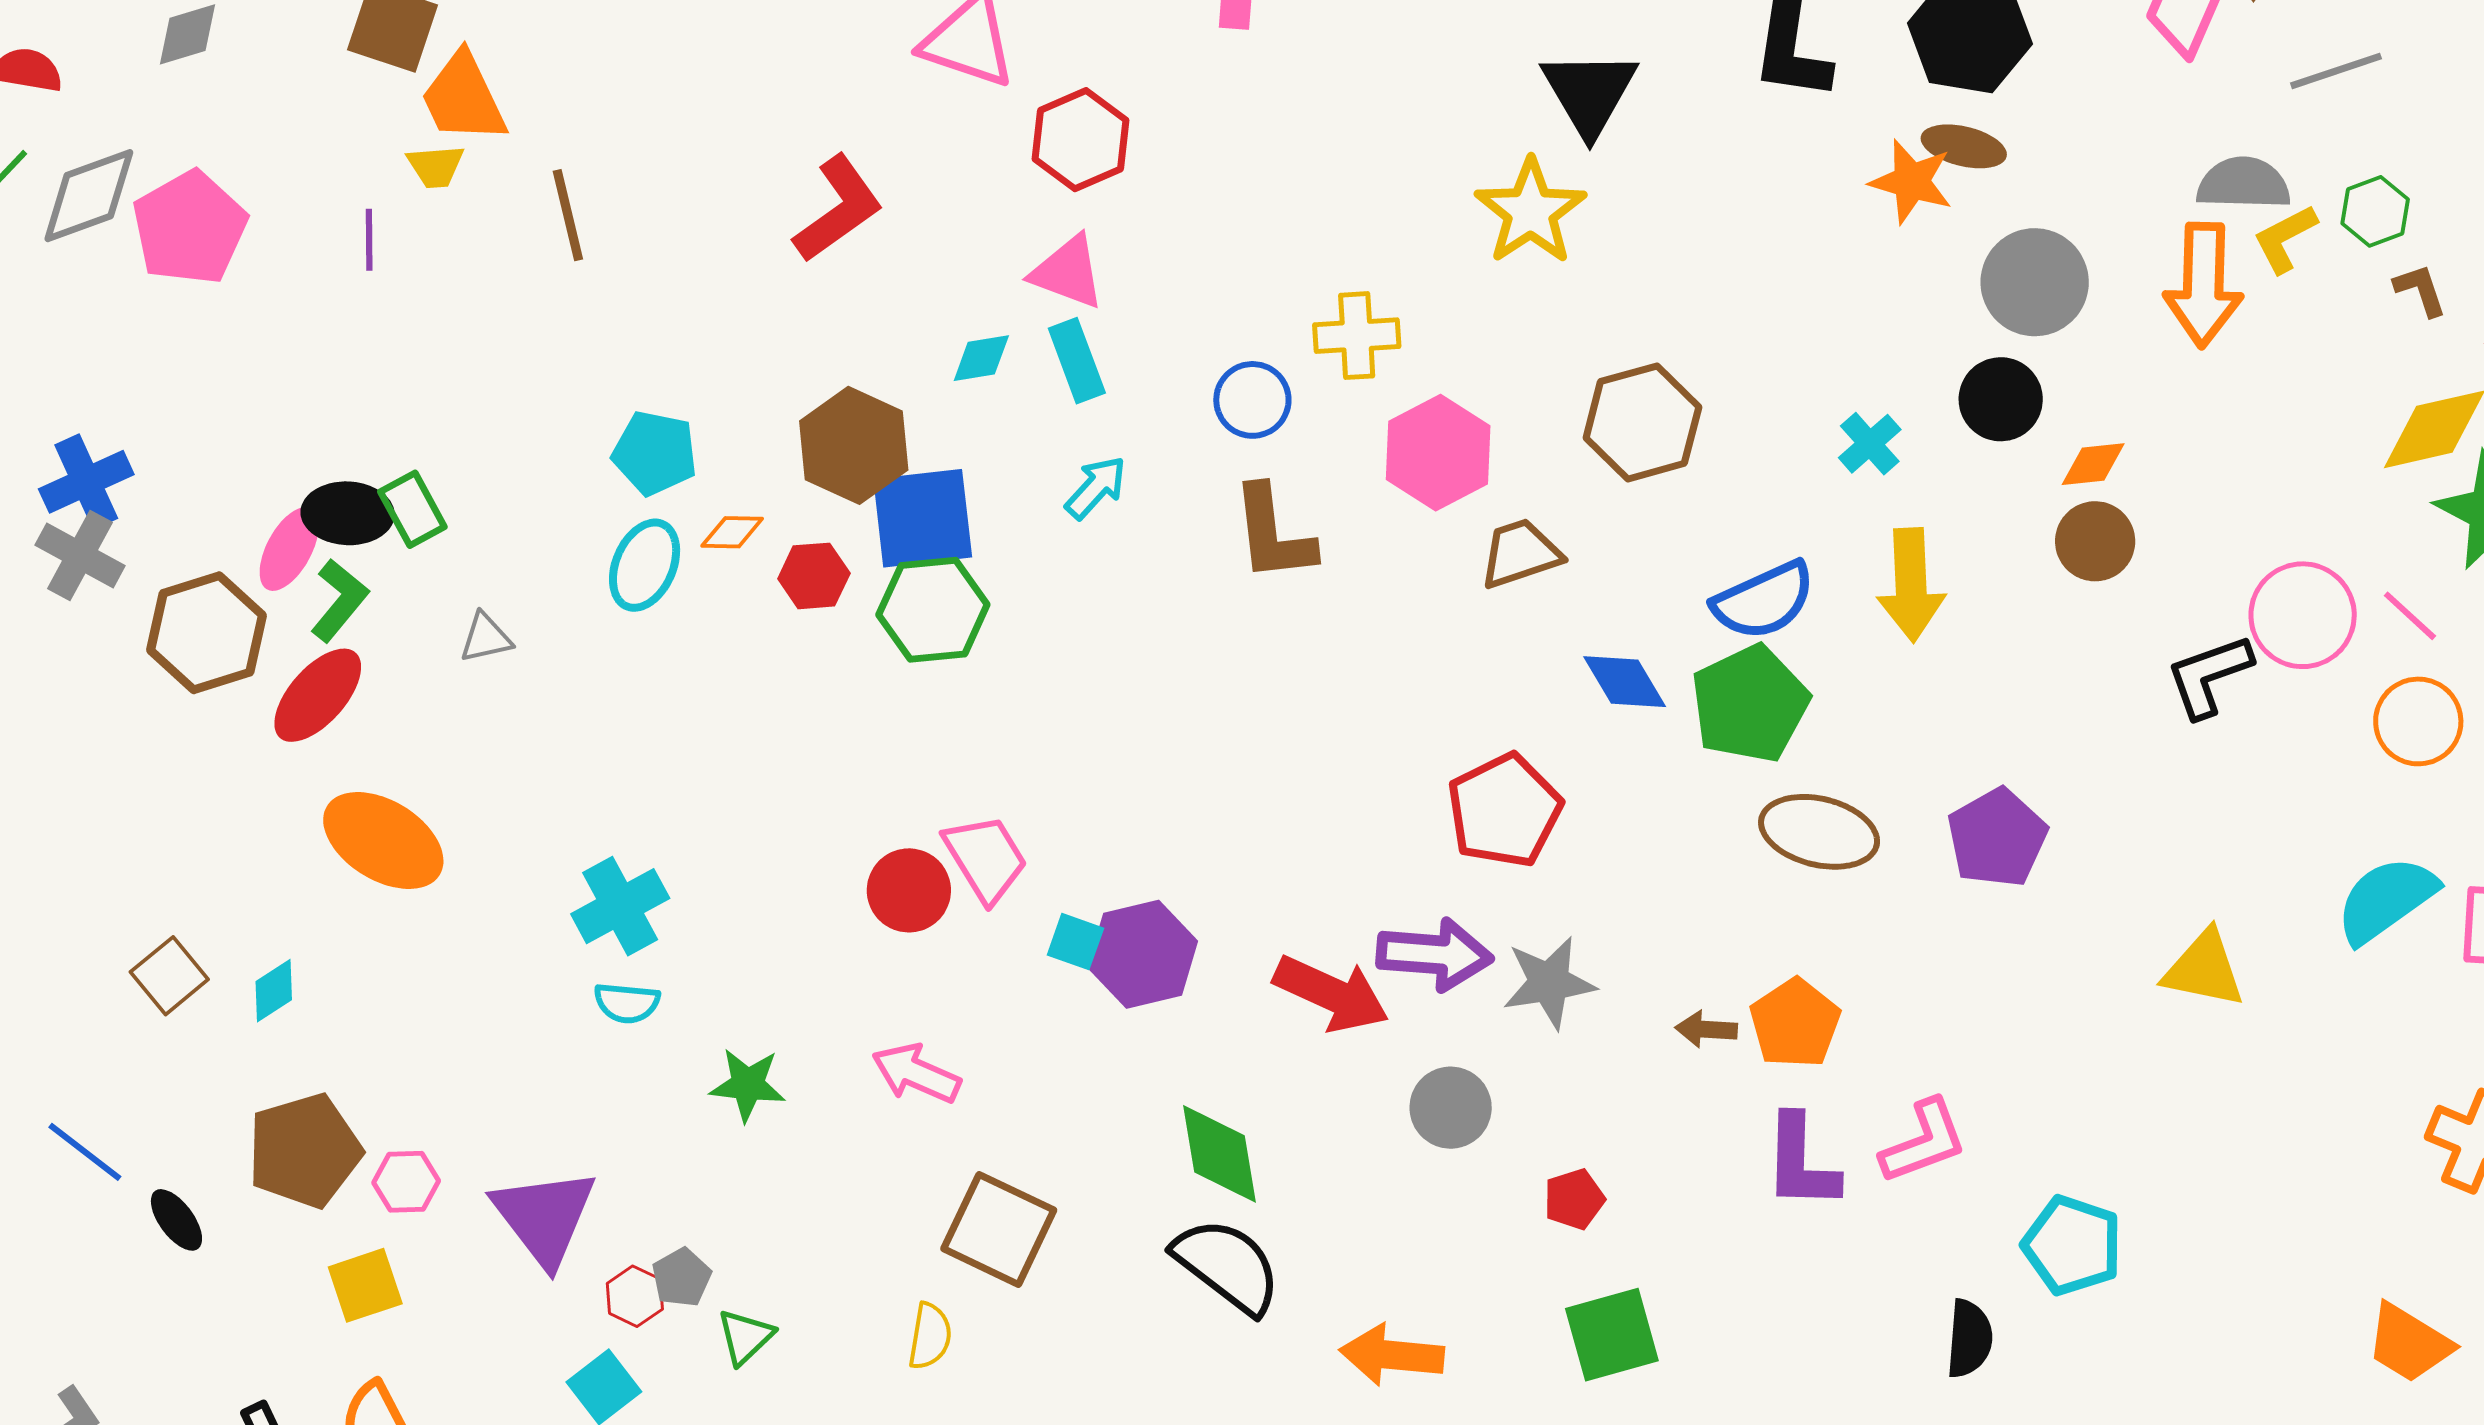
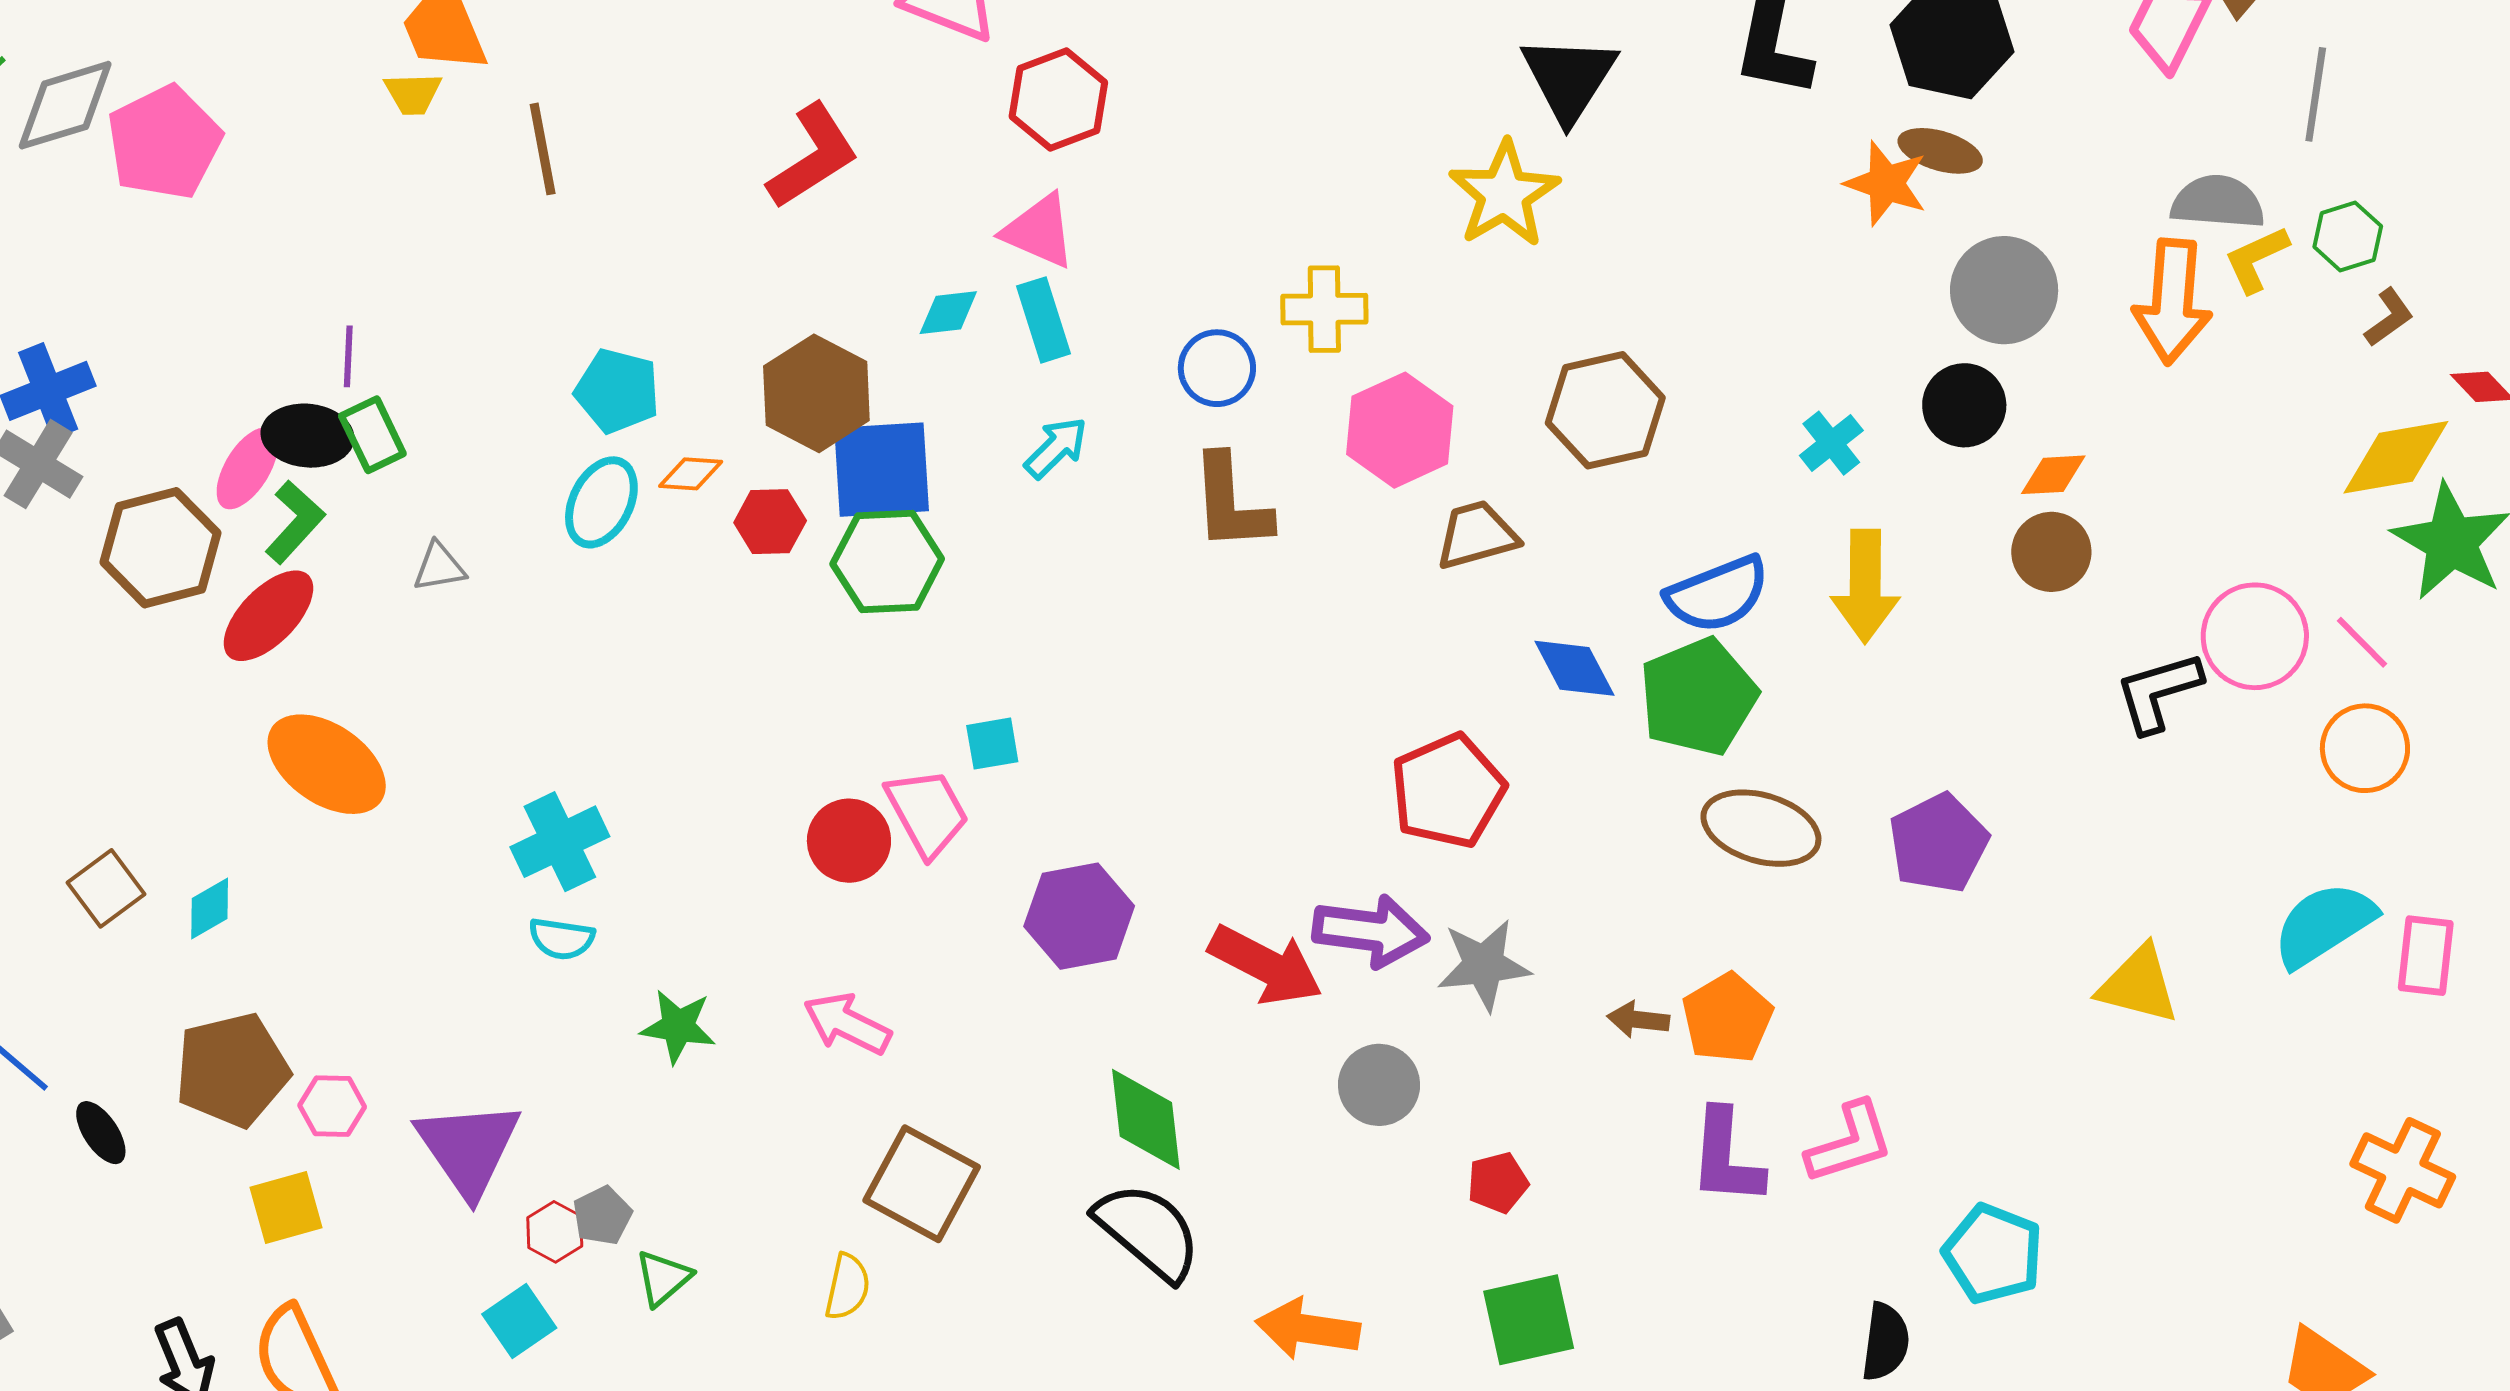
gray line: (2336, 71) -> (2316, 94), turned -66
purple line: (369, 240) -> (348, 356), moved
brown L-shape: (2420, 290) -> (2389, 317), turned 70
cyan square: (1075, 942) -> (992, 744), moved, turned -32

